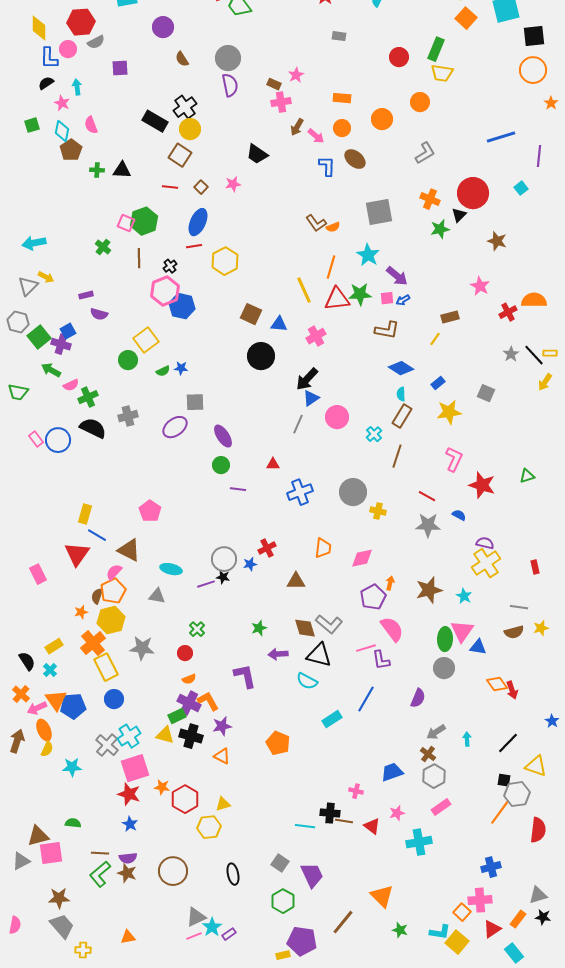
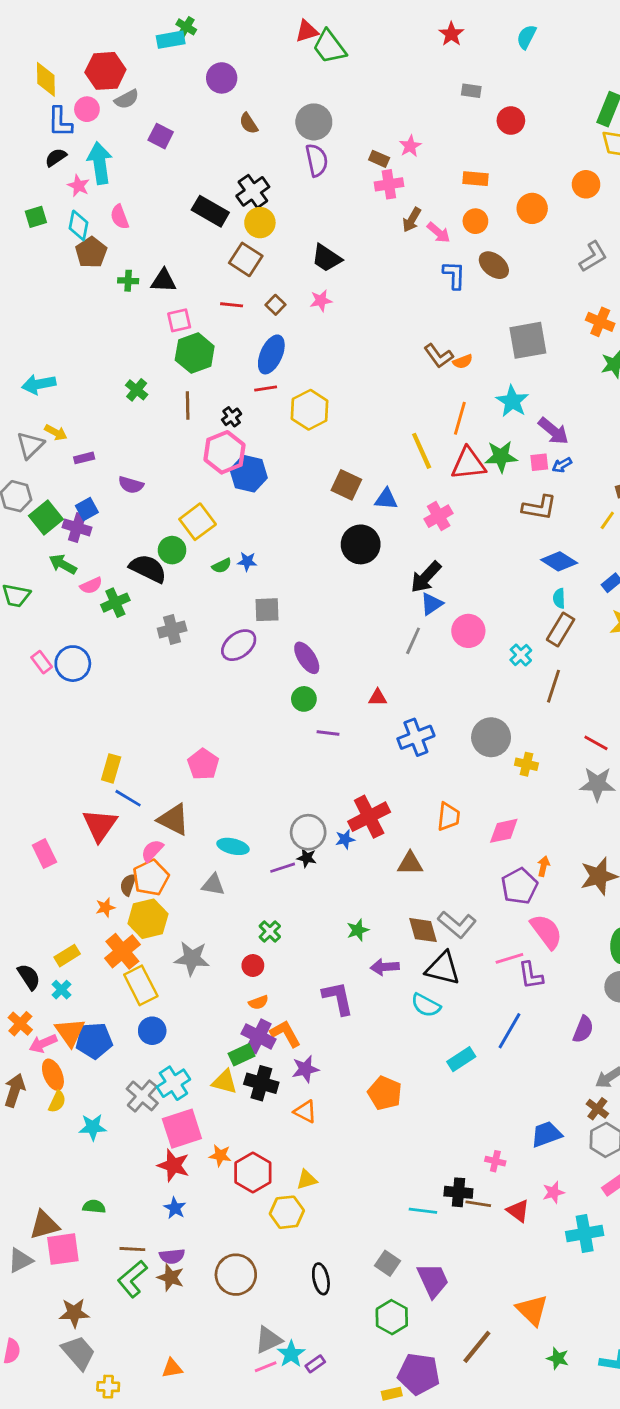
red circle: (399, 57) -> (511, 121), moved
purple square: (120, 68) -> (161, 136), turned 30
cyan arrow: (77, 87) -> (100, 163), size x1.8
black trapezoid: (257, 154) -> (327, 258), moved
pink square: (126, 223) -> (179, 320), moved, turned -36
purple rectangle: (86, 295) -> (84, 458), moved
black semicircle: (93, 428) -> (148, 569), moved
red cross: (267, 548) -> (369, 817), size x1.6

